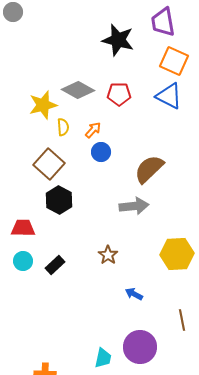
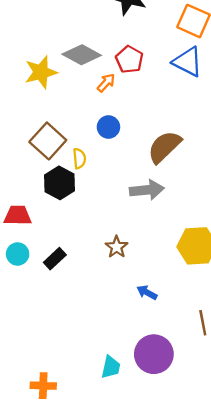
red pentagon: (119, 94) -> (129, 59), turned 30
yellow semicircle: (63, 127) -> (79, 158), moved
orange arrow: (93, 130) -> (106, 83), moved

